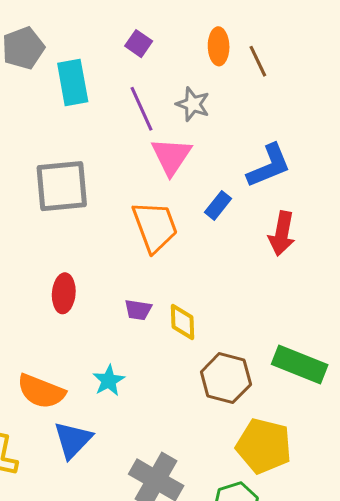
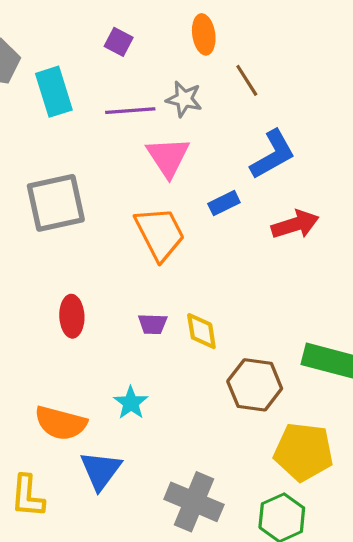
brown line: (258, 61) -> (247, 80), moved
purple line: (142, 109) -> (130, 111), turned -63
blue rectangle: (218, 205) -> (224, 203), turned 32
red arrow: (282, 234) -> (295, 224), turned -111

